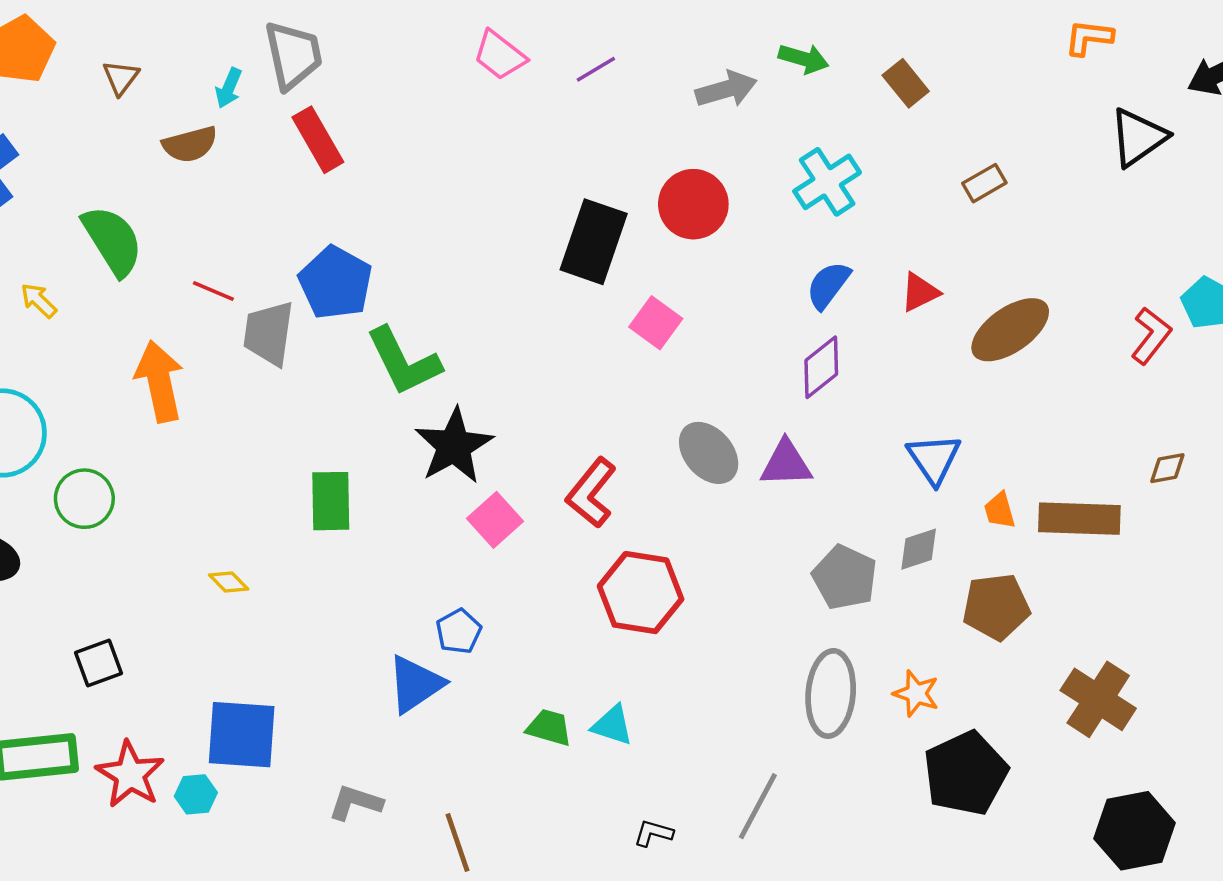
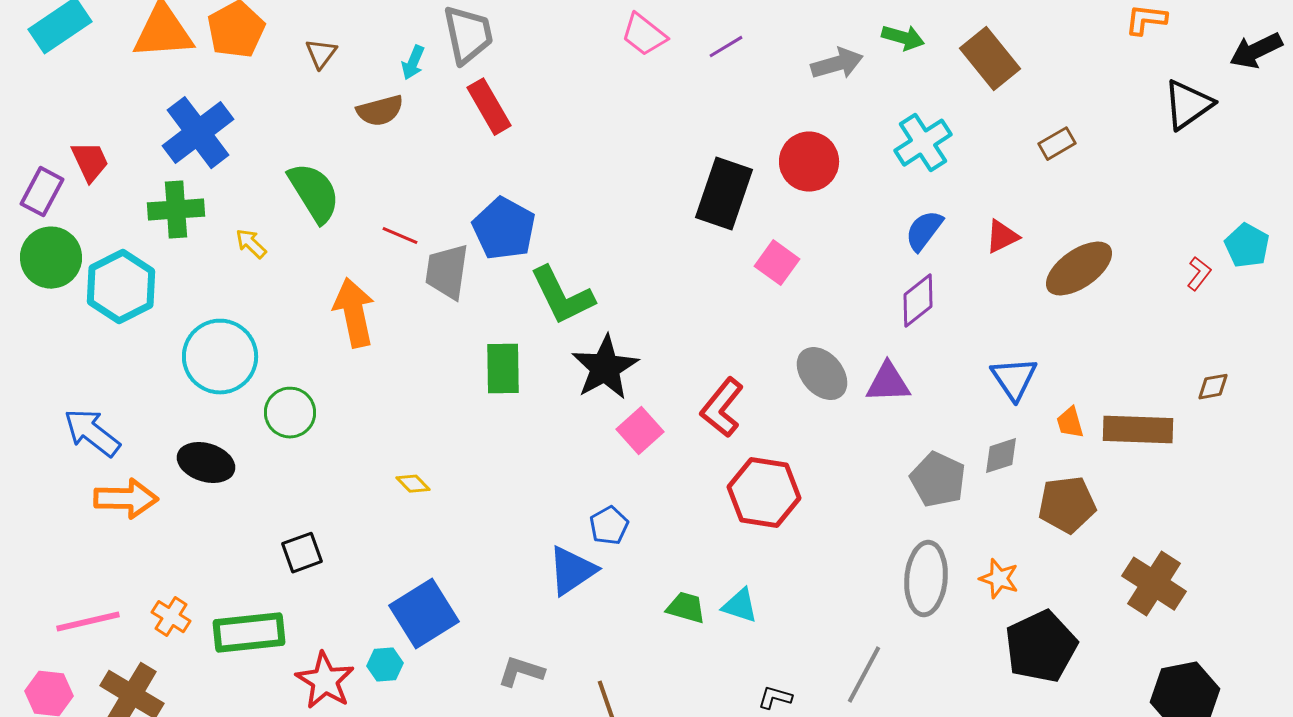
brown rectangle: (906, 83) -> (990, 59), size x1.5
red L-shape: (1151, 336) -> (1199, 274), size x0.7
green rectangle: (331, 501) -> (503, 369), moved
blue square: (242, 735) -> (424, 614), turned -36
red star: (130, 774) -> (325, 681), moved

